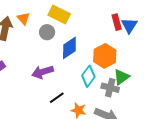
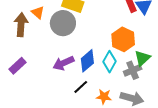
gray circle: (47, 32) -> (63, 23), size x1.6
blue diamond: (69, 48) -> (87, 61), moved
gray cross: (110, 88) -> (133, 70), turned -30

